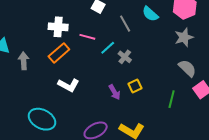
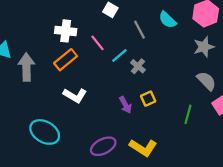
pink line: (87, 37) -> (97, 43), turned 35
gray arrow: (24, 61) -> (26, 67), size x1.4

